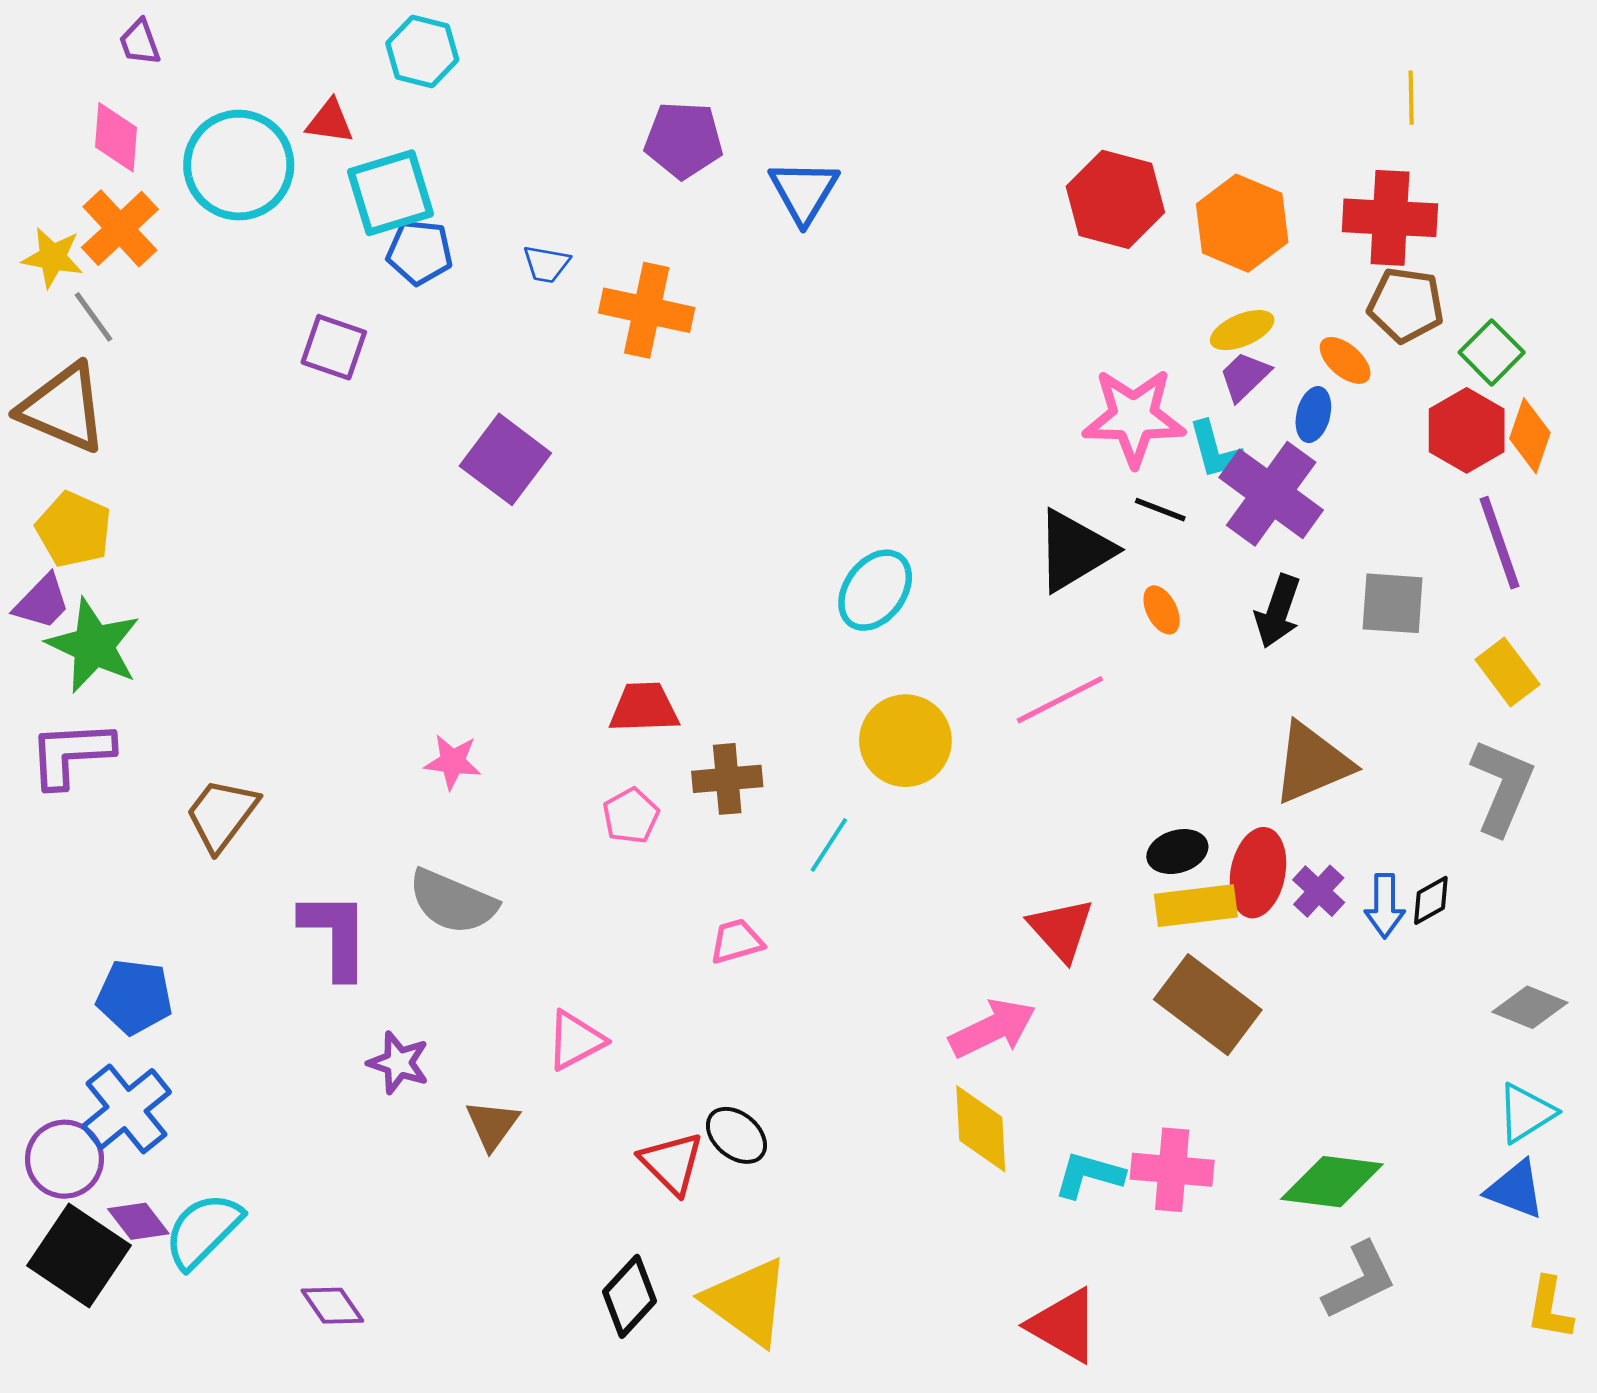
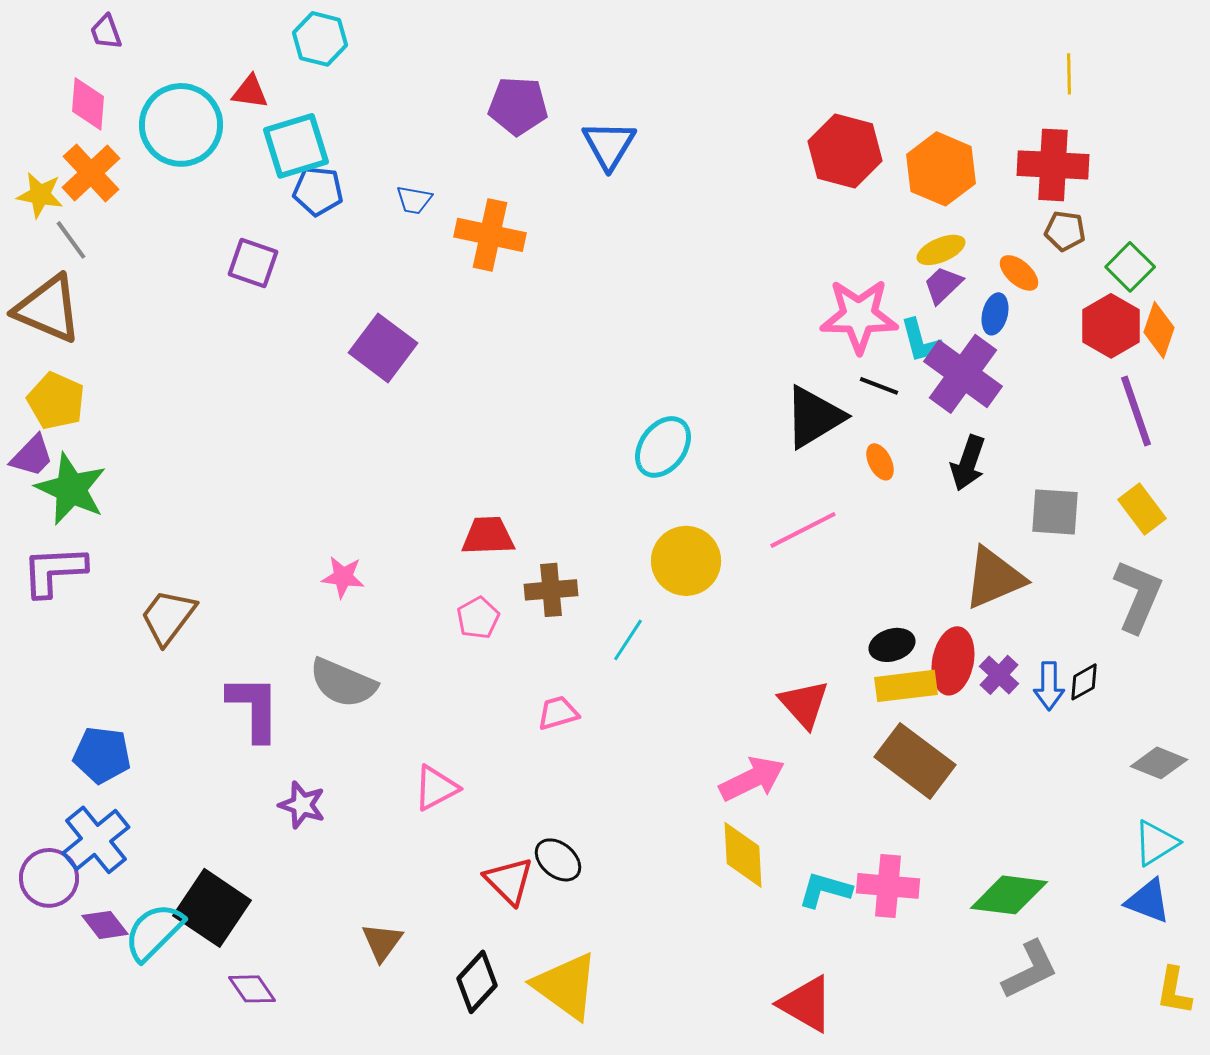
brown pentagon: (1406, 305) -> (1065, 231), size x0.7
gray square: (1393, 603) -> (1055, 512), moved
brown triangle: (492, 1125) -> (382, 942), moved
black square: (79, 1256) -> (212, 908), moved

